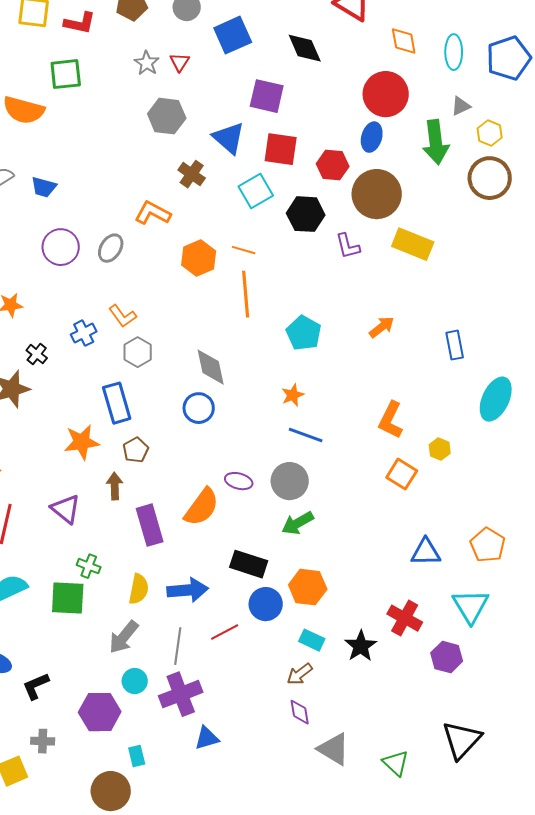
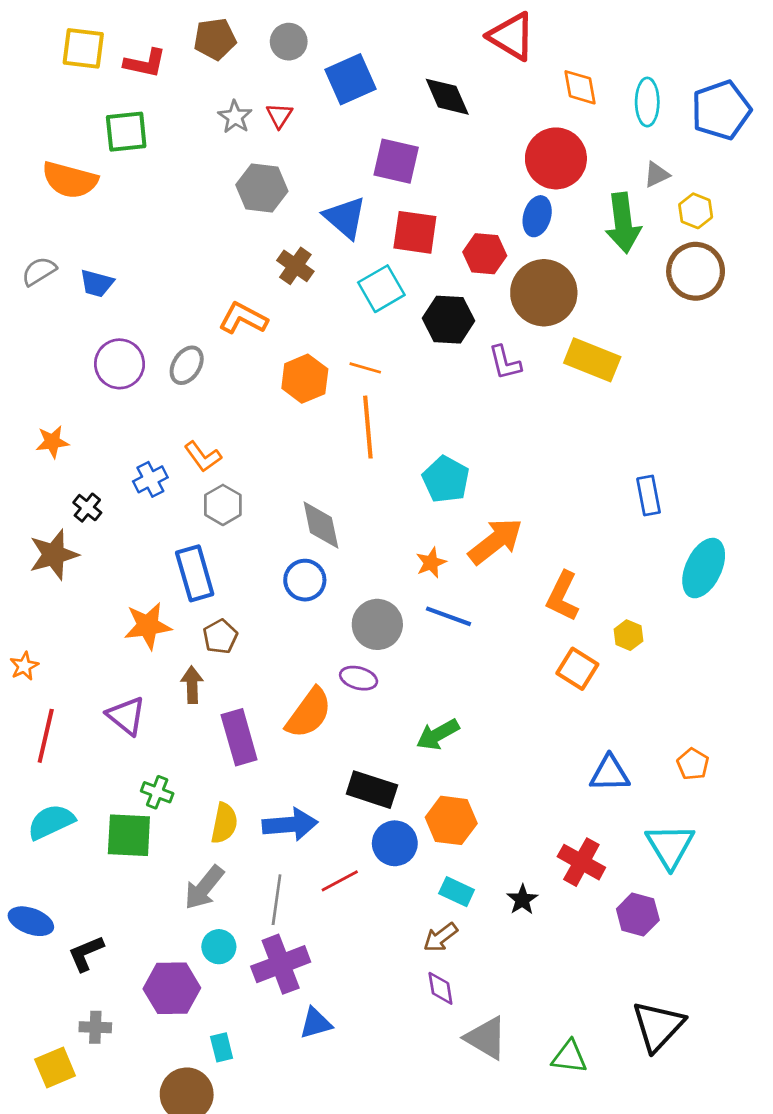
orange arrow: (382, 327) -> (495, 541), moved, size x1.6
gray circle: (290, 481) -> (377, 624), moved
orange pentagon: (488, 545) -> (693, 764), size x0.7
black star: (361, 646) -> (522, 900), size x0.7
green triangle: (396, 763) -> (569, 1057), turned -36

